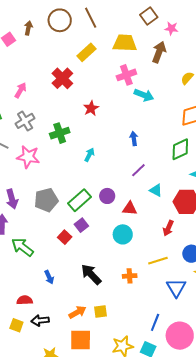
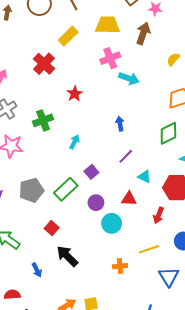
purple circle: (107, 196) -> (96, 203), moved
red triangle: (130, 208) -> (129, 199), moved
purple square: (81, 225) -> (91, 172), moved
black arrow: (91, 274) -> (67, 256), moved

